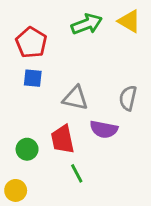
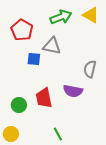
blue square: (33, 78) -> (34, 59), moved
gray triangle: (75, 98) -> (52, 46), moved
green line: (77, 173) -> (58, 134), moved

